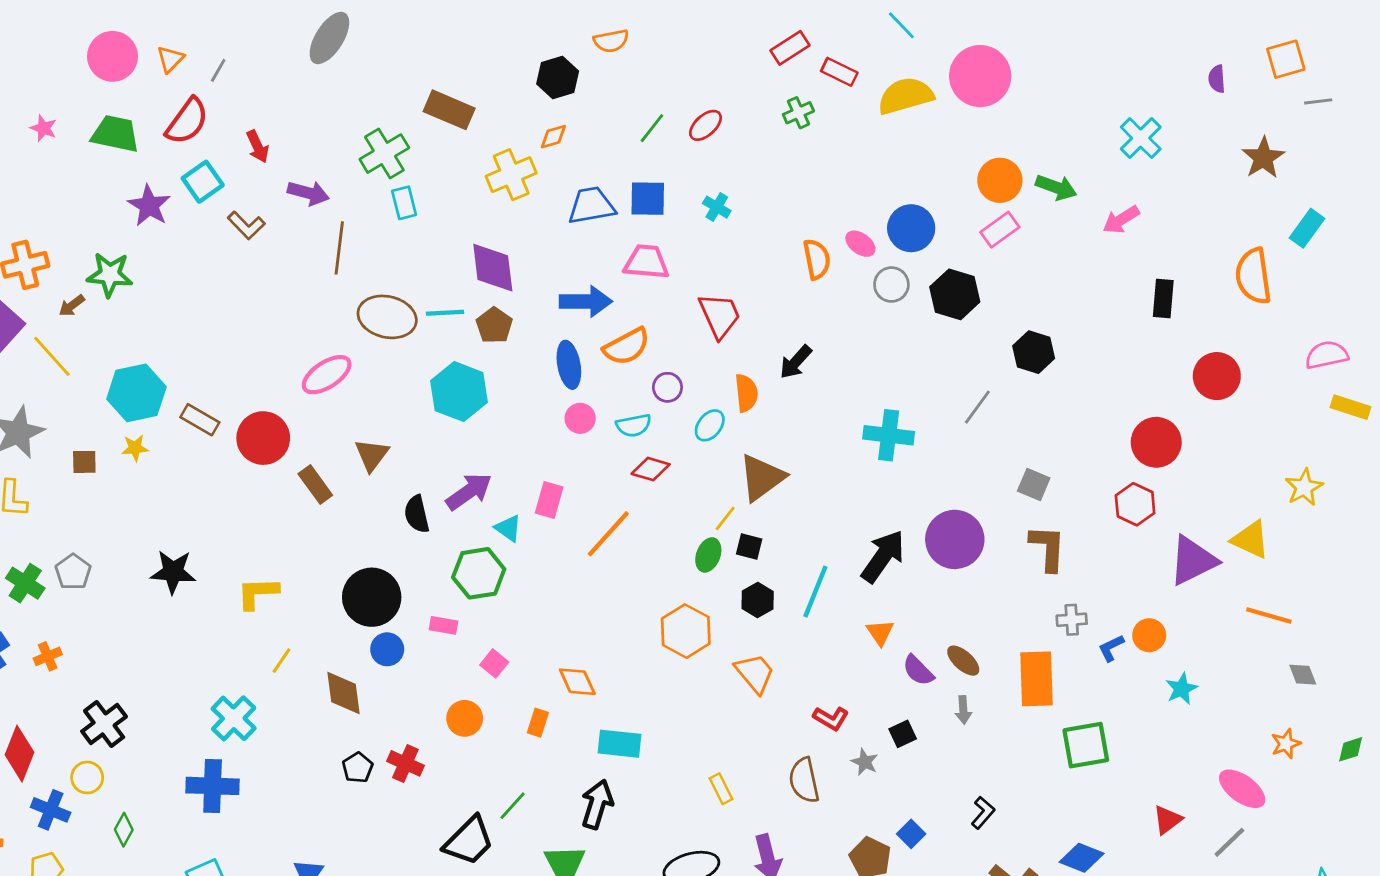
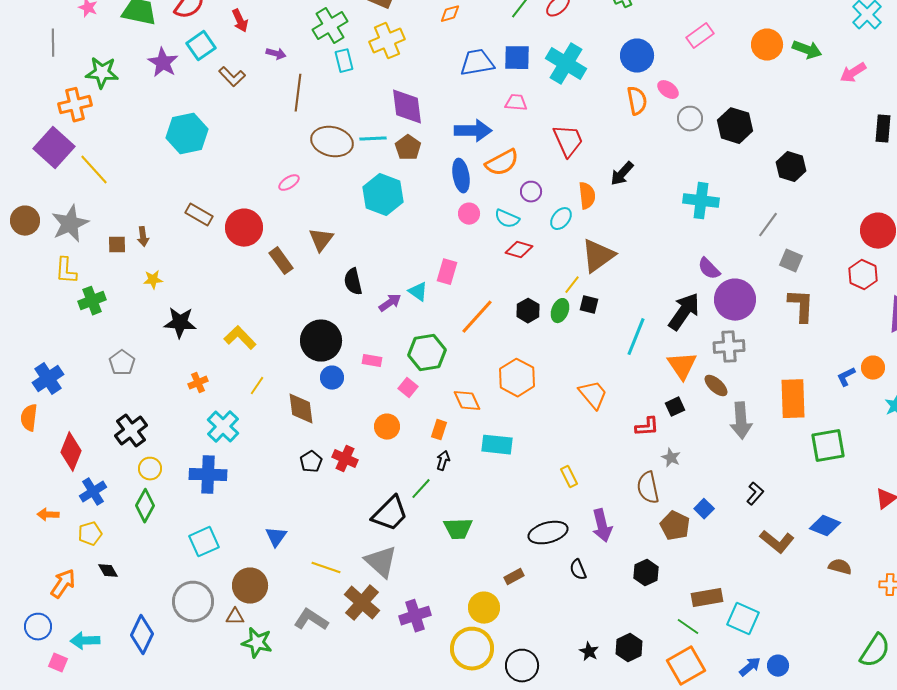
yellow cross: (511, 175) -> (387, 41), moved
purple arrow: (308, 193) -> (276, 54), size x0.7
cyan cross: (717, 207) -> (566, 64), size x2.0
blue circle: (911, 228) -> (637, 56), moved
pink rectangle: (1000, 230) -> (700, 36), moved
pink trapezoid: (646, 262) -> (516, 103), size x0.7
green star: (110, 275) -> (102, 73), moved
brown arrow: (72, 306) -> (143, 237), moved, turned -60
pink ellipse: (327, 375) -> (289, 183), size x0.6
cyan hexagon: (136, 393) -> (187, 134), moved
gray line: (977, 407) -> (768, 225), moved
cyan semicircle: (634, 425) -> (507, 219), turned 35
cyan cross: (889, 435) -> (701, 201), moved
yellow star: (135, 448) -> (153, 280), moved
purple arrow: (469, 492) -> (390, 303), moved, size x0.7
orange line: (608, 534) -> (477, 317), moved
gray pentagon: (73, 572) -> (122, 363), moved
green hexagon: (479, 573) -> (427, 353), moved
green cross: (25, 583) -> (92, 301), moved, turned 36
yellow L-shape: (258, 593) -> (240, 338), turned 48
black hexagon: (758, 600) -> (528, 311), moved
gray cross: (1072, 620) -> (729, 347), moved, size x1.4
orange hexagon: (686, 631) -> (517, 378), moved
orange triangle: (880, 632) -> (682, 366), size x1.5
orange cross: (48, 656) -> (198, 383), moved
brown ellipse: (963, 661) -> (716, 386), moved
purple semicircle: (918, 670) -> (709, 269), moved
gray arrow: (963, 710) -> (741, 421), size x1.8
red L-shape: (831, 718) -> (647, 427), turned -35
black square: (903, 734) -> (675, 407), moved
yellow circle: (87, 777) -> (150, 469), moved
brown semicircle: (804, 780) -> (648, 488), moved
black arrow: (597, 804) -> (443, 461), moved, size x0.6
blue cross: (51, 810) -> (93, 492), turned 36
green diamond: (124, 830) -> (145, 506), size x1.4

